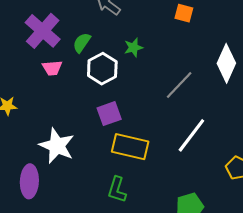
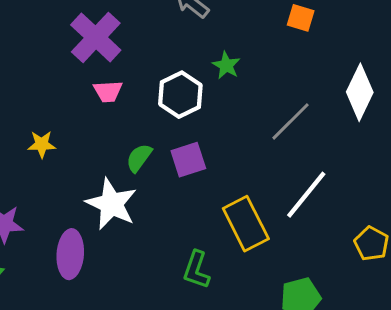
green semicircle: (82, 43) -> (139, 158), moved
green star: (133, 48) -> (226, 65), turned -30
yellow rectangle: (130, 147) -> (246, 224), moved, turned 48

